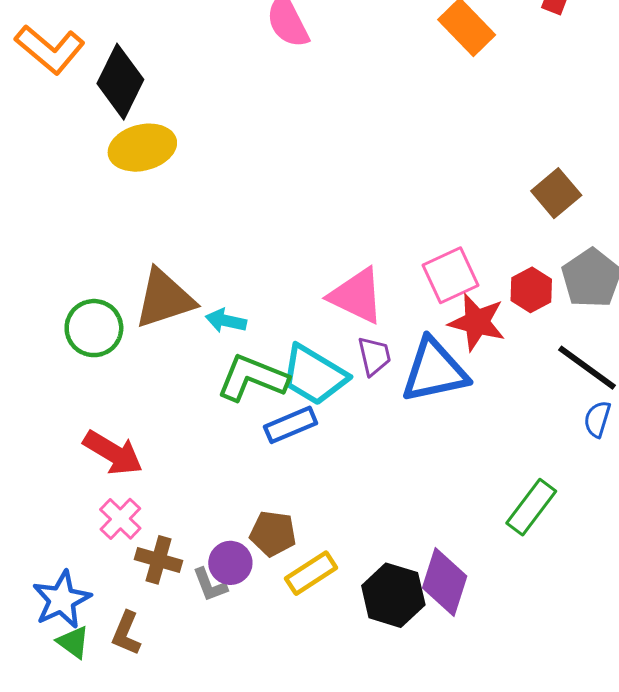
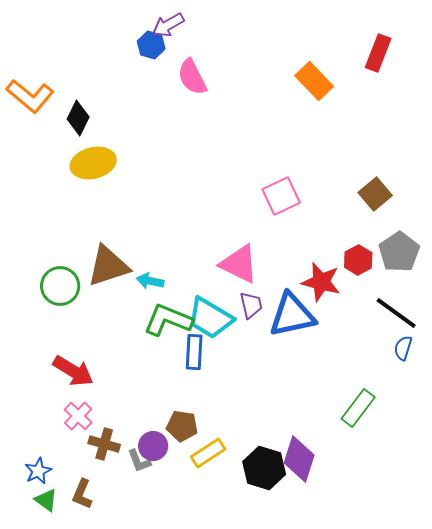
black diamond: (120, 82) -> (78, 118), size x0.7
pink square: (451, 275) -> (281, 196), moved
blue rectangle: (291, 425) -> (194, 352), turned -64
blue star: (62, 600) -> (38, 471), size x0.7

